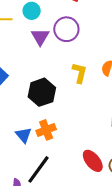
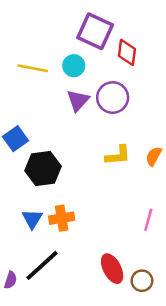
yellow L-shape: (80, 73) -> (118, 155), turned 60
black hexagon: (42, 92) -> (43, 168), moved

